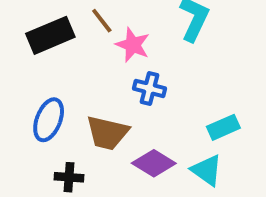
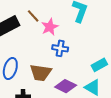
pink star: (133, 45) -> (50, 27), turned 30

